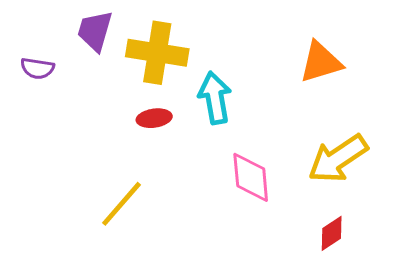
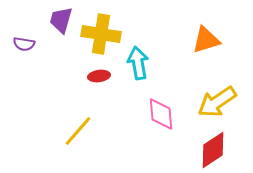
red diamond: (332, 233) -> (213, 150), size x1.6

